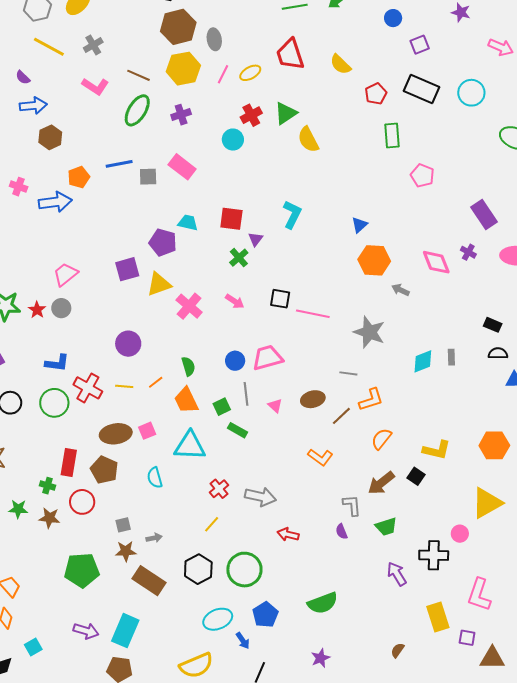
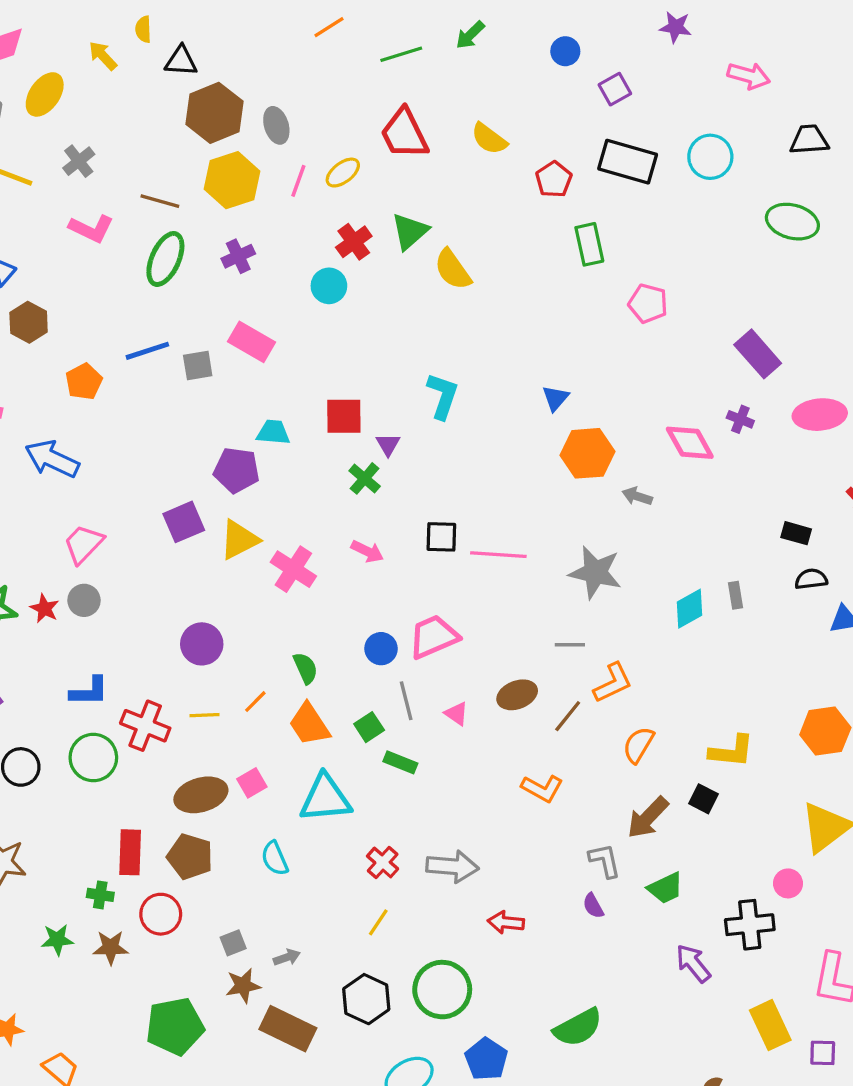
blue arrow: (55, 202) -> (52, 459), moved, turned -140

